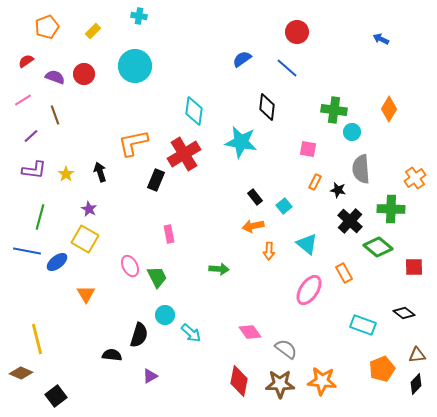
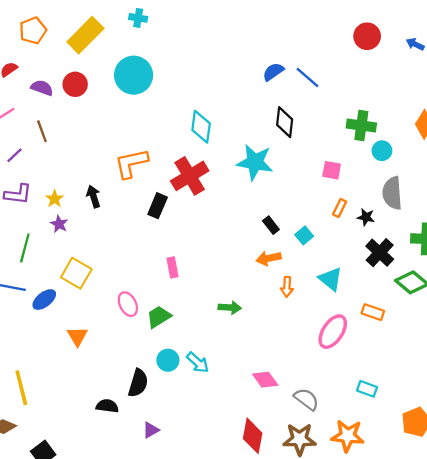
yellow rectangle: (93, 31) -> (85, 35), size x2.0
red circle: (297, 32) -> (367, 36), moved
blue semicircle: (242, 59) -> (273, 72), moved
purple star: (89, 209) -> (59, 224), moved
orange rectangle: (344, 273) -> (373, 312), turned -42
green trapezoid: (157, 277) -> (159, 317), turned -95
cyan rectangle: (363, 325) -> (367, 389), moved, size x0.7
cyan arrow: (191, 333) -> (198, 362), moved

